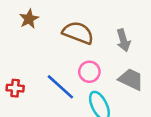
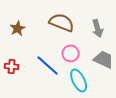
brown star: (29, 19) -> (18, 28), moved

